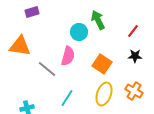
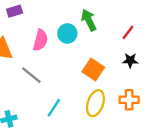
pink semicircle: (68, 56) -> (40, 40), moved
orange cross: (134, 91) -> (129, 100), turned -30

